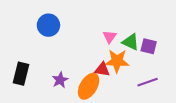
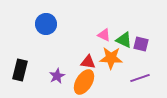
pink triangle: (110, 37) -> (104, 35), turned -40
red triangle: (102, 69) -> (88, 62), moved

